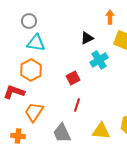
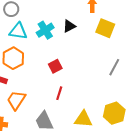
cyan cross: (99, 60) -> (45, 30), moved

